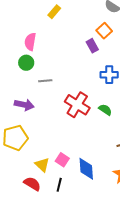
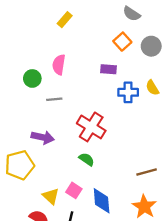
pink semicircle: (30, 42) -> (59, 65), moved
purple rectangle: (92, 46) -> (108, 69), moved, turned -56
purple arrow: (24, 105) -> (43, 137), moved
green semicircle: (105, 110) -> (87, 159), moved

